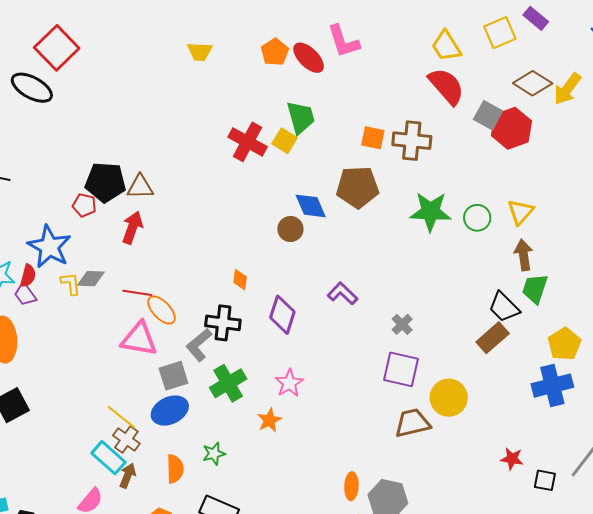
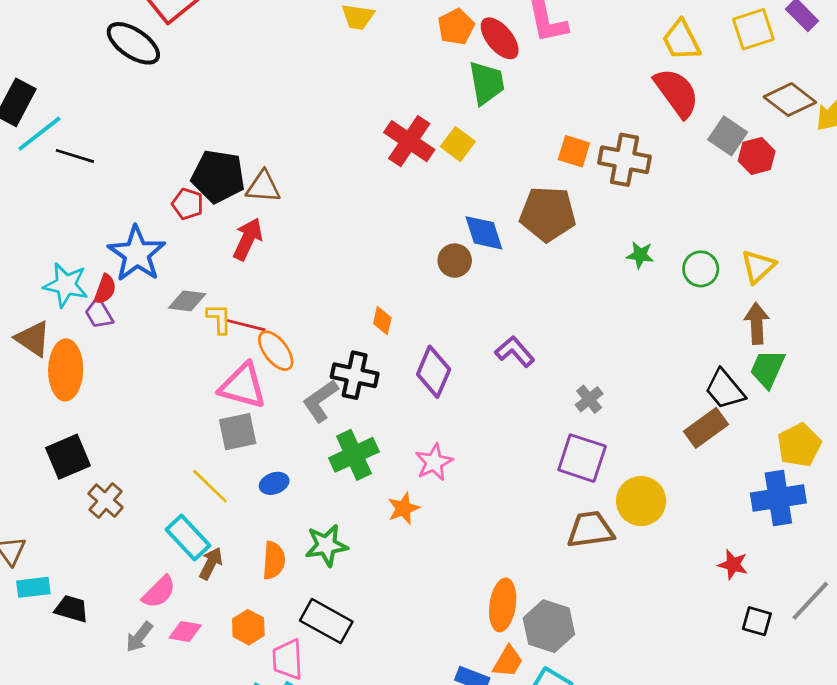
green trapezoid: (301, 117) -> (487, 83), moved
red hexagon: (511, 128) -> (757, 156), size x0.7
green star: (430, 212) -> (640, 255), size x0.5
yellow L-shape: (71, 284) -> (219, 319), moved
gray square: (173, 376) -> (238, 432), moved
blue ellipse: (170, 411) -> (274, 483), size x0.6
brown cross: (126, 440) -> (106, 501), moved
green star: (214, 454) -> (326, 545), size x1.4
red star: (512, 459) -> (733, 565), moved
orange ellipse: (351, 486) -> (503, 605), size x1.4

